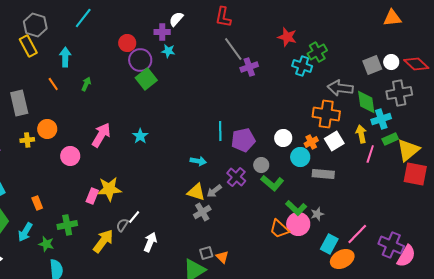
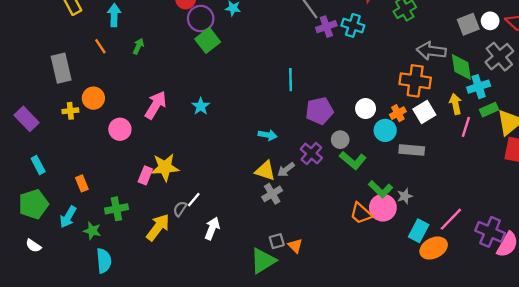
cyan cross: (302, 66) -> (353, 25), moved
gray cross: (399, 93) -> (499, 57), turned -30
cyan line: (220, 131) -> (291, 80), moved

